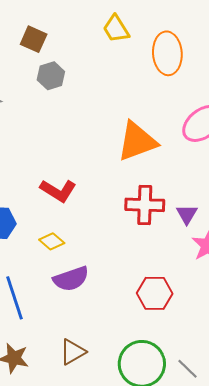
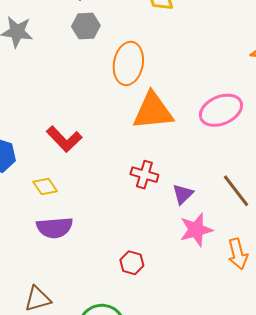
orange ellipse: (167, 53) -> (128, 63), moved
red cross: (145, 205) -> (144, 175), size x0.7
red hexagon: (155, 293) -> (132, 263), size x0.7

